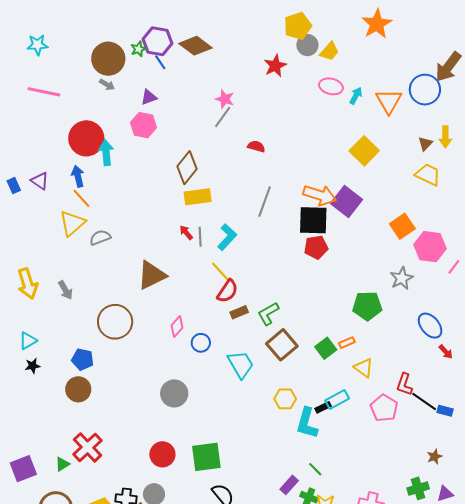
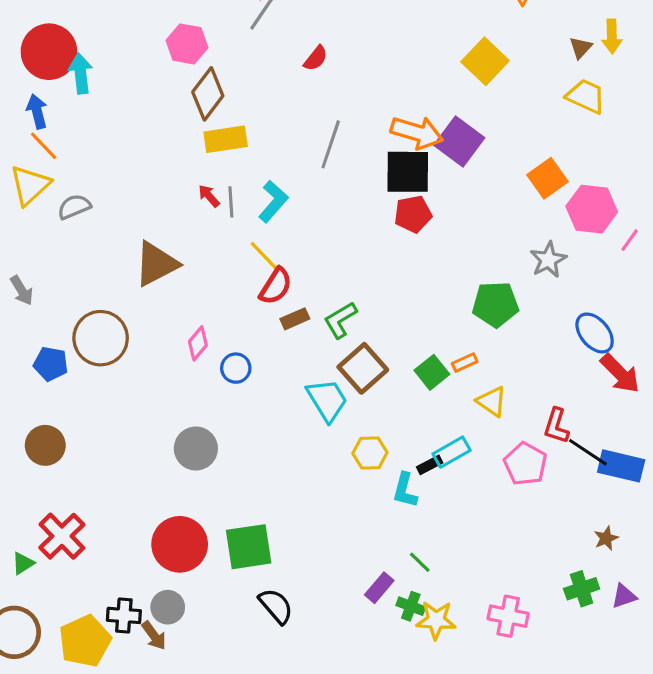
pink hexagon: (143, 125) -> (187, 44), moved
red semicircle: (256, 146) -> (316, 58), turned 114
red arrow: (446, 352) -> (620, 373), size x1.8
blue pentagon: (83, 359) -> (51, 364), moved
cyan trapezoid: (241, 364) -> (327, 400), moved
blue rectangle: (445, 411) -> (621, 466), size x1.8
cyan L-shape: (307, 423) -> (405, 490), size x0.7
red circle: (162, 454) -> (180, 544), size x1.4

